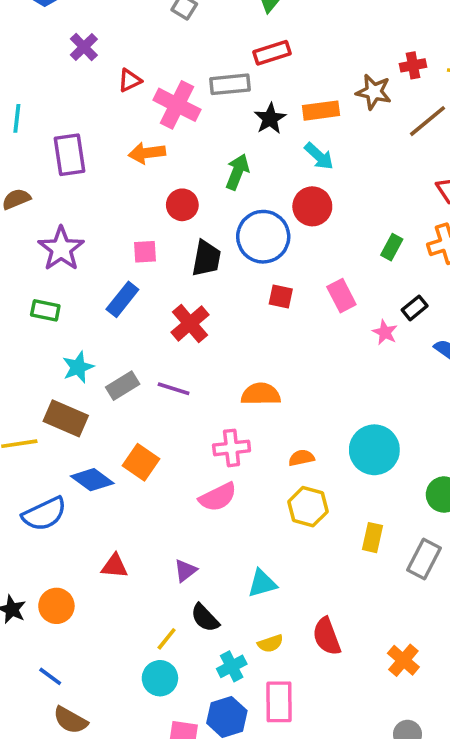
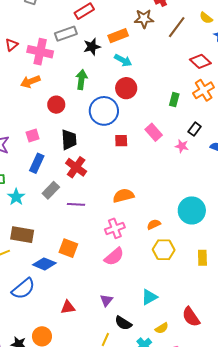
black star: (270, 119) -> (92, 47), turned 30
pink square: (145, 252) -> (33, 135), moved
black trapezoid: (206, 258) -> (69, 140), moved
cyan star: (78, 367) -> (16, 197), moved
gray rectangle: (123, 386) -> (51, 190), moved

